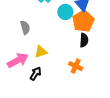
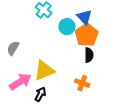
gray semicircle: (25, 27) -> (13, 48), moved, turned -128
yellow triangle: (41, 52) -> (44, 71), size x1.5

